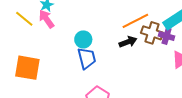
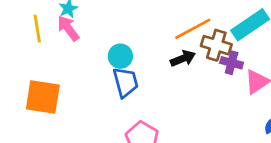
yellow line: (24, 19) -> (37, 29), turned 42
purple cross: (167, 36) -> (232, 63), moved

